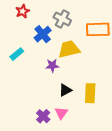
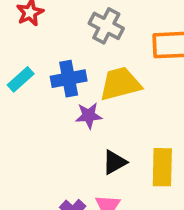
blue cross: (43, 34) -> (69, 79), moved, turned 30
cyan rectangle: (17, 54) -> (21, 79), moved

